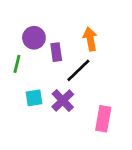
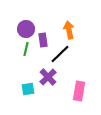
green line: (17, 64) -> (26, 49), moved
cyan square: (34, 98) -> (28, 89), moved

